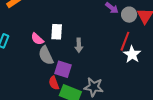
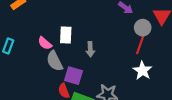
gray circle: (129, 15) -> (143, 28), moved
white star: (132, 54) -> (142, 71), moved

